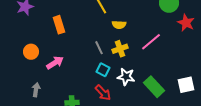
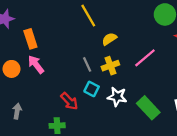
orange rectangle: (59, 25) -> (30, 39), moved
yellow semicircle: (119, 25) -> (109, 39), turned 144
pink arrow: (55, 63) -> (36, 64), moved, turned -96
red arrow: (103, 93) -> (69, 101), moved

